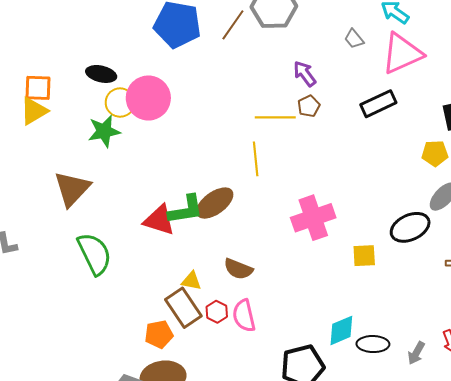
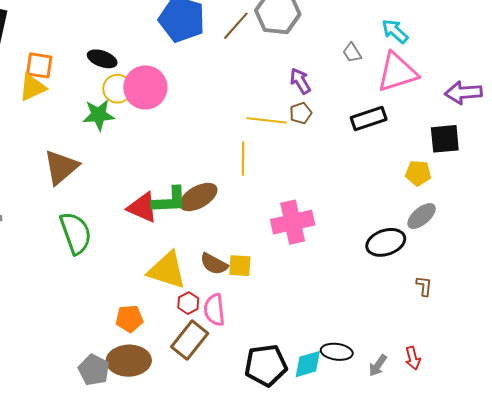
yellow square: (364, 256) -> (240, 266), moved
yellow triangle: (191, 281) -> (167, 270), size x2.0
brown rectangle: (183, 308) -> (190, 340), moved, turned 66
cyan diamond: (341, 330) -> (308, 364), moved

